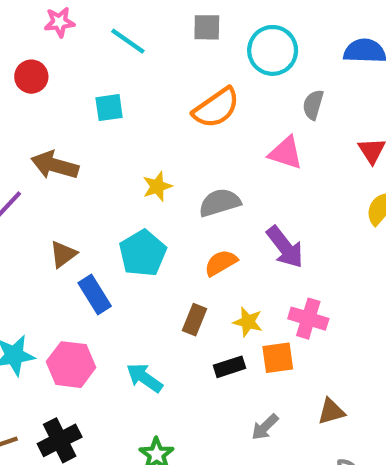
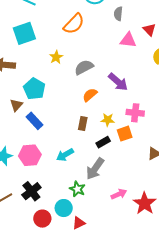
cyan square: (109, 108) -> (24, 33), size x1.6
pink triangle: (286, 153) -> (128, 40), moved
yellow star: (157, 186) -> (56, 57), moved
cyan pentagon: (143, 253) -> (34, 89), moved
cyan arrow: (144, 378) -> (65, 155), turned -54
gray arrow: (265, 427) -> (95, 169), moved, size x1.6

